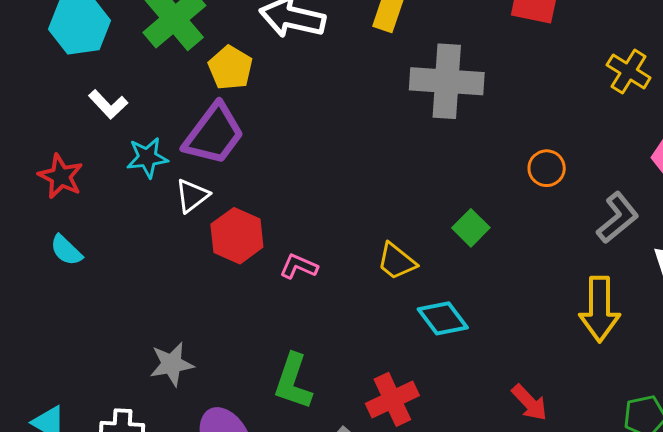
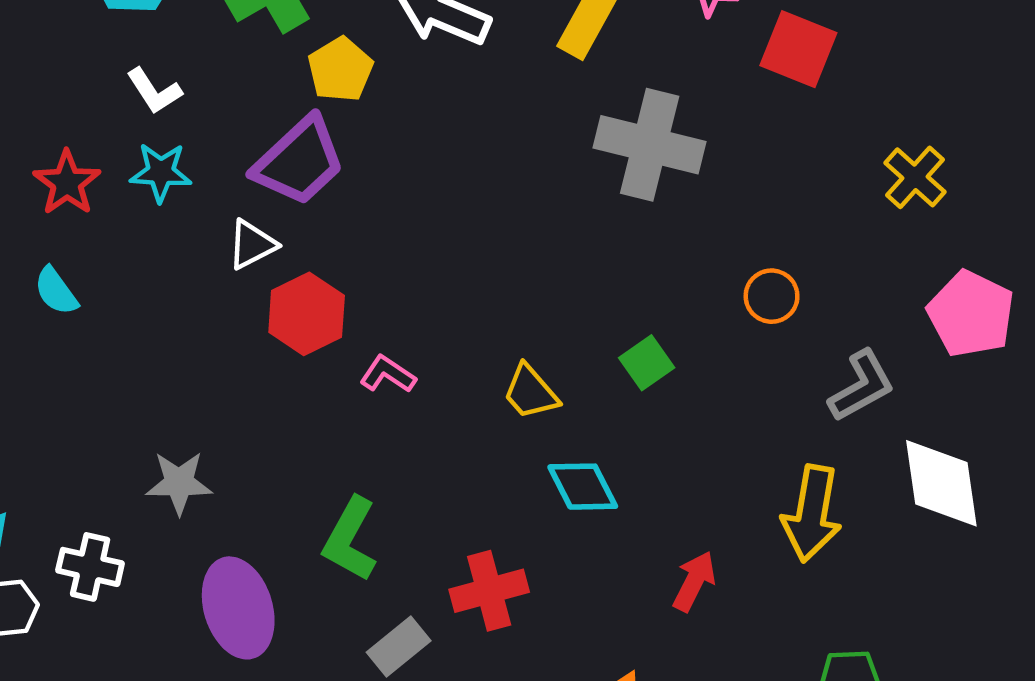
cyan star: (147, 158) -> (161, 172), moved
red arrow: (530, 403) -> (694, 581), moved, turned -120

